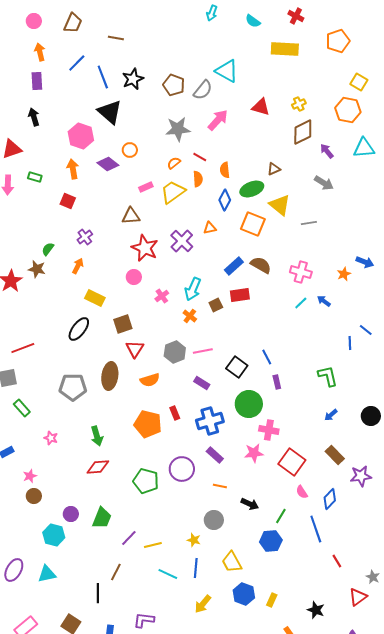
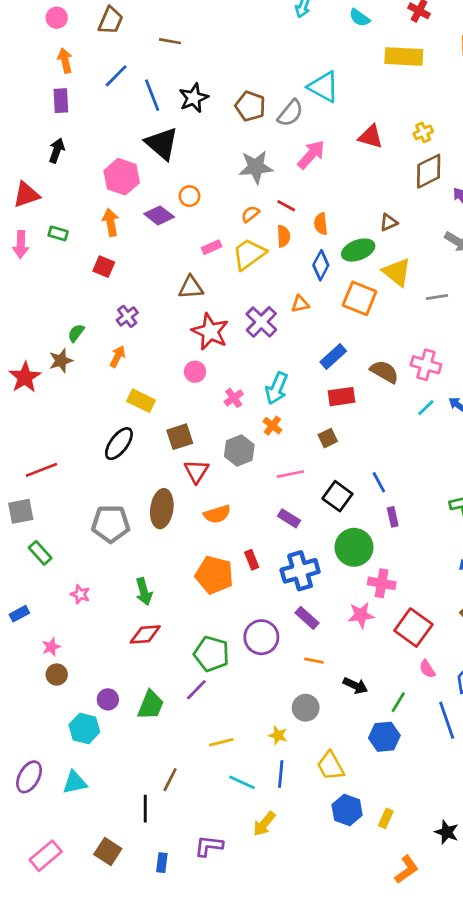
black arrow: (34, 117) -> (57, 150), turned 36
brown semicircle: (261, 265) -> (384, 372), moved
brown star: (37, 269) -> (61, 361), turned -30
brown square: (216, 305) -> (328, 438), moved
gray hexagon: (175, 352) -> (239, 451), moved
purple line: (129, 538) -> (196, 690), moved
yellow arrow: (203, 604) -> (264, 824), moved

